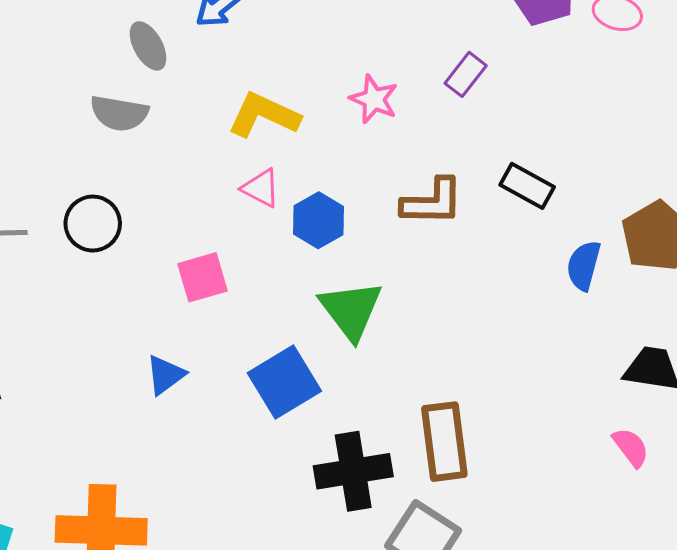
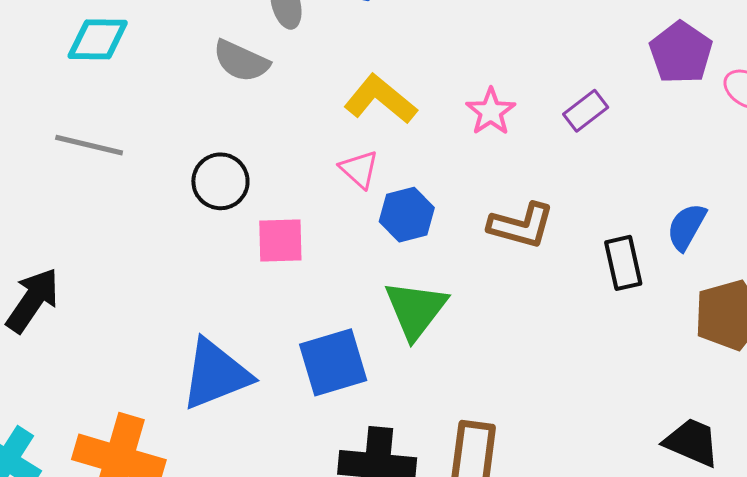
black rectangle: (527, 186) -> (623, 263), moved, turned 34
black circle: (93, 224) -> (220, 181), moved
blue semicircle: (584, 265) -> (687, 227), moved
blue triangle: (165, 375) -> (216, 374), moved, size x1.8

